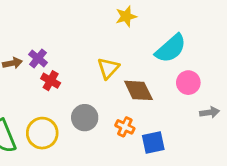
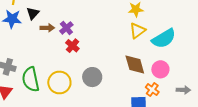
yellow triangle: (108, 68) -> (137, 31), moved
pink circle: (188, 83) -> (160, 69), moved
orange cross: (125, 127) -> (152, 90), moved

